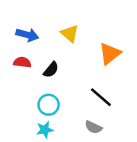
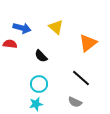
red semicircle: (22, 62) -> (10, 44), moved
black semicircle: (51, 70) -> (41, 56), turned 96

